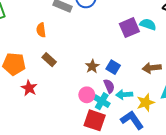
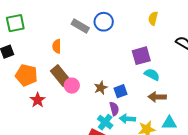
cyan semicircle: (148, 24) -> (152, 74), moved
brown rectangle: (49, 60) -> (60, 76), size x1.5
blue square: (113, 67) -> (120, 91), turned 32
pink circle: (87, 95) -> (72, 86), moved

